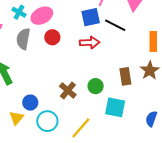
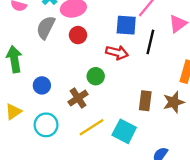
black line: (115, 25) -> (150, 42), turned 60
green circle: (96, 86) -> (96, 76), moved
blue circle: (30, 103) -> (42, 85), moved
yellow line: (81, 128) -> (92, 127), moved

